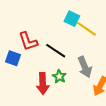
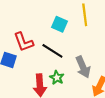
cyan square: (72, 19) -> (59, 24), moved
yellow line: (86, 29) -> (85, 15), moved, turned 50

